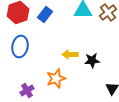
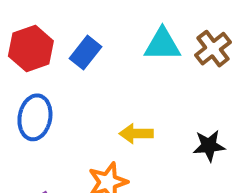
black star: (92, 60) -> (209, 146), moved

